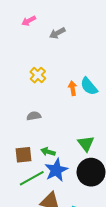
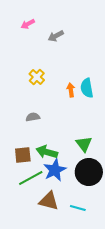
cyan semicircle: (89, 86) -> (87, 88), turned 30
green arrow: (48, 152) -> (47, 152), size x1.5

